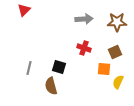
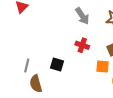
gray arrow: (84, 19) -> (82, 16), turned 60
brown semicircle: (51, 86) -> (36, 84), moved

